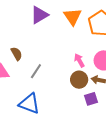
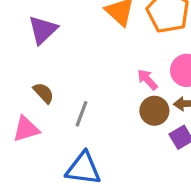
purple triangle: (39, 15) -> (43, 30), moved

